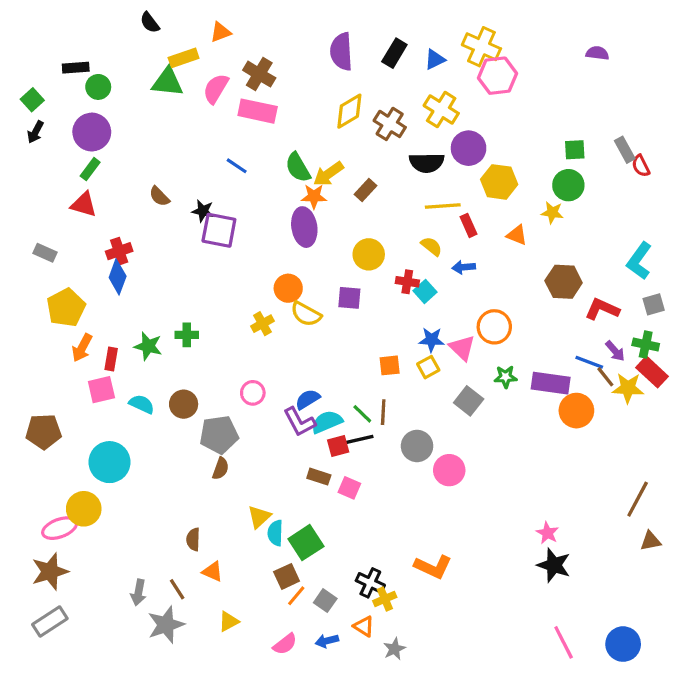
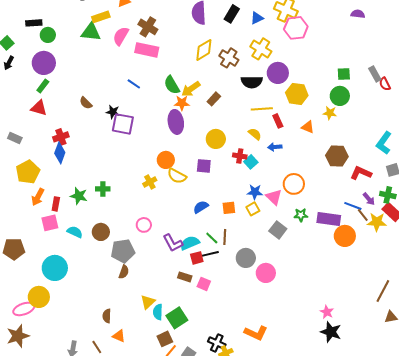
blue semicircle: (308, 399) -> (201, 207), moved

